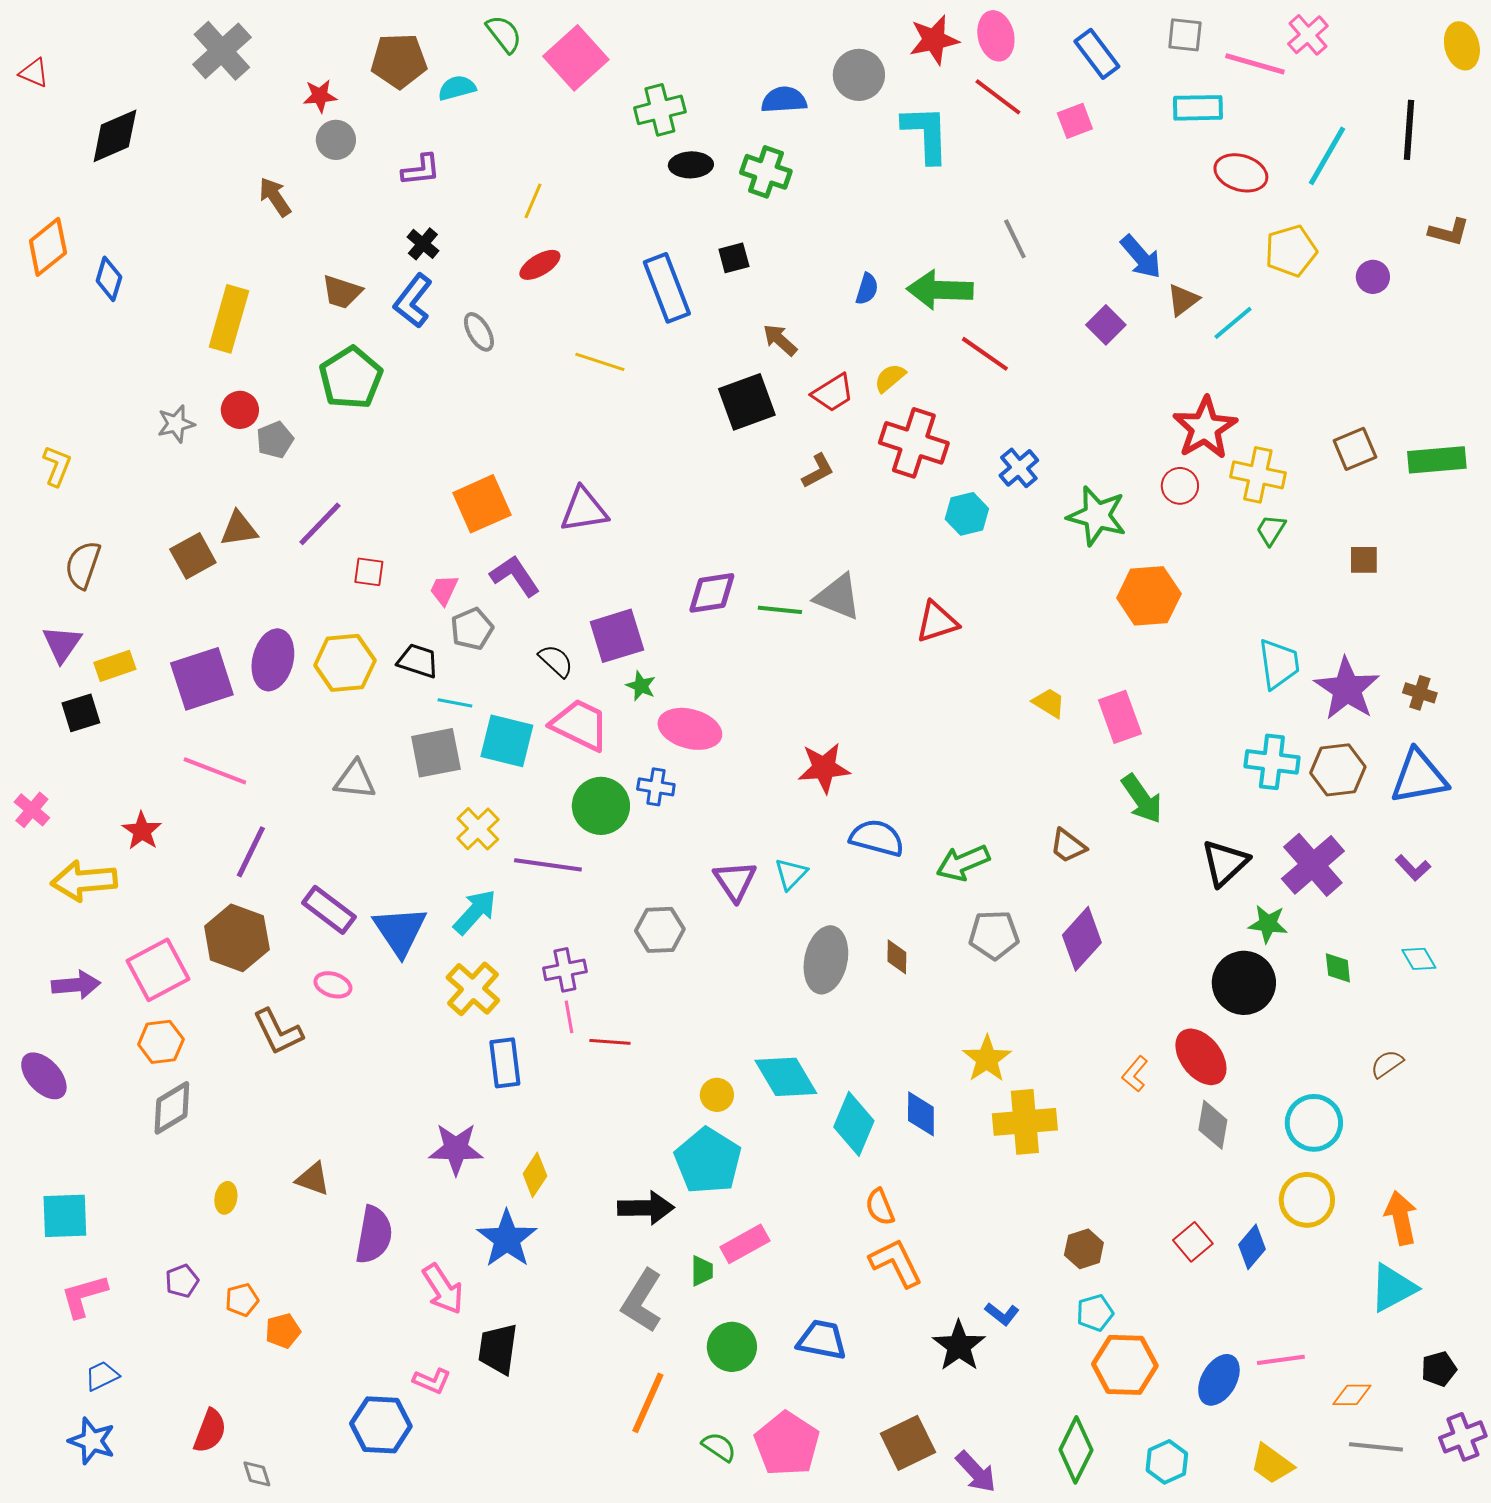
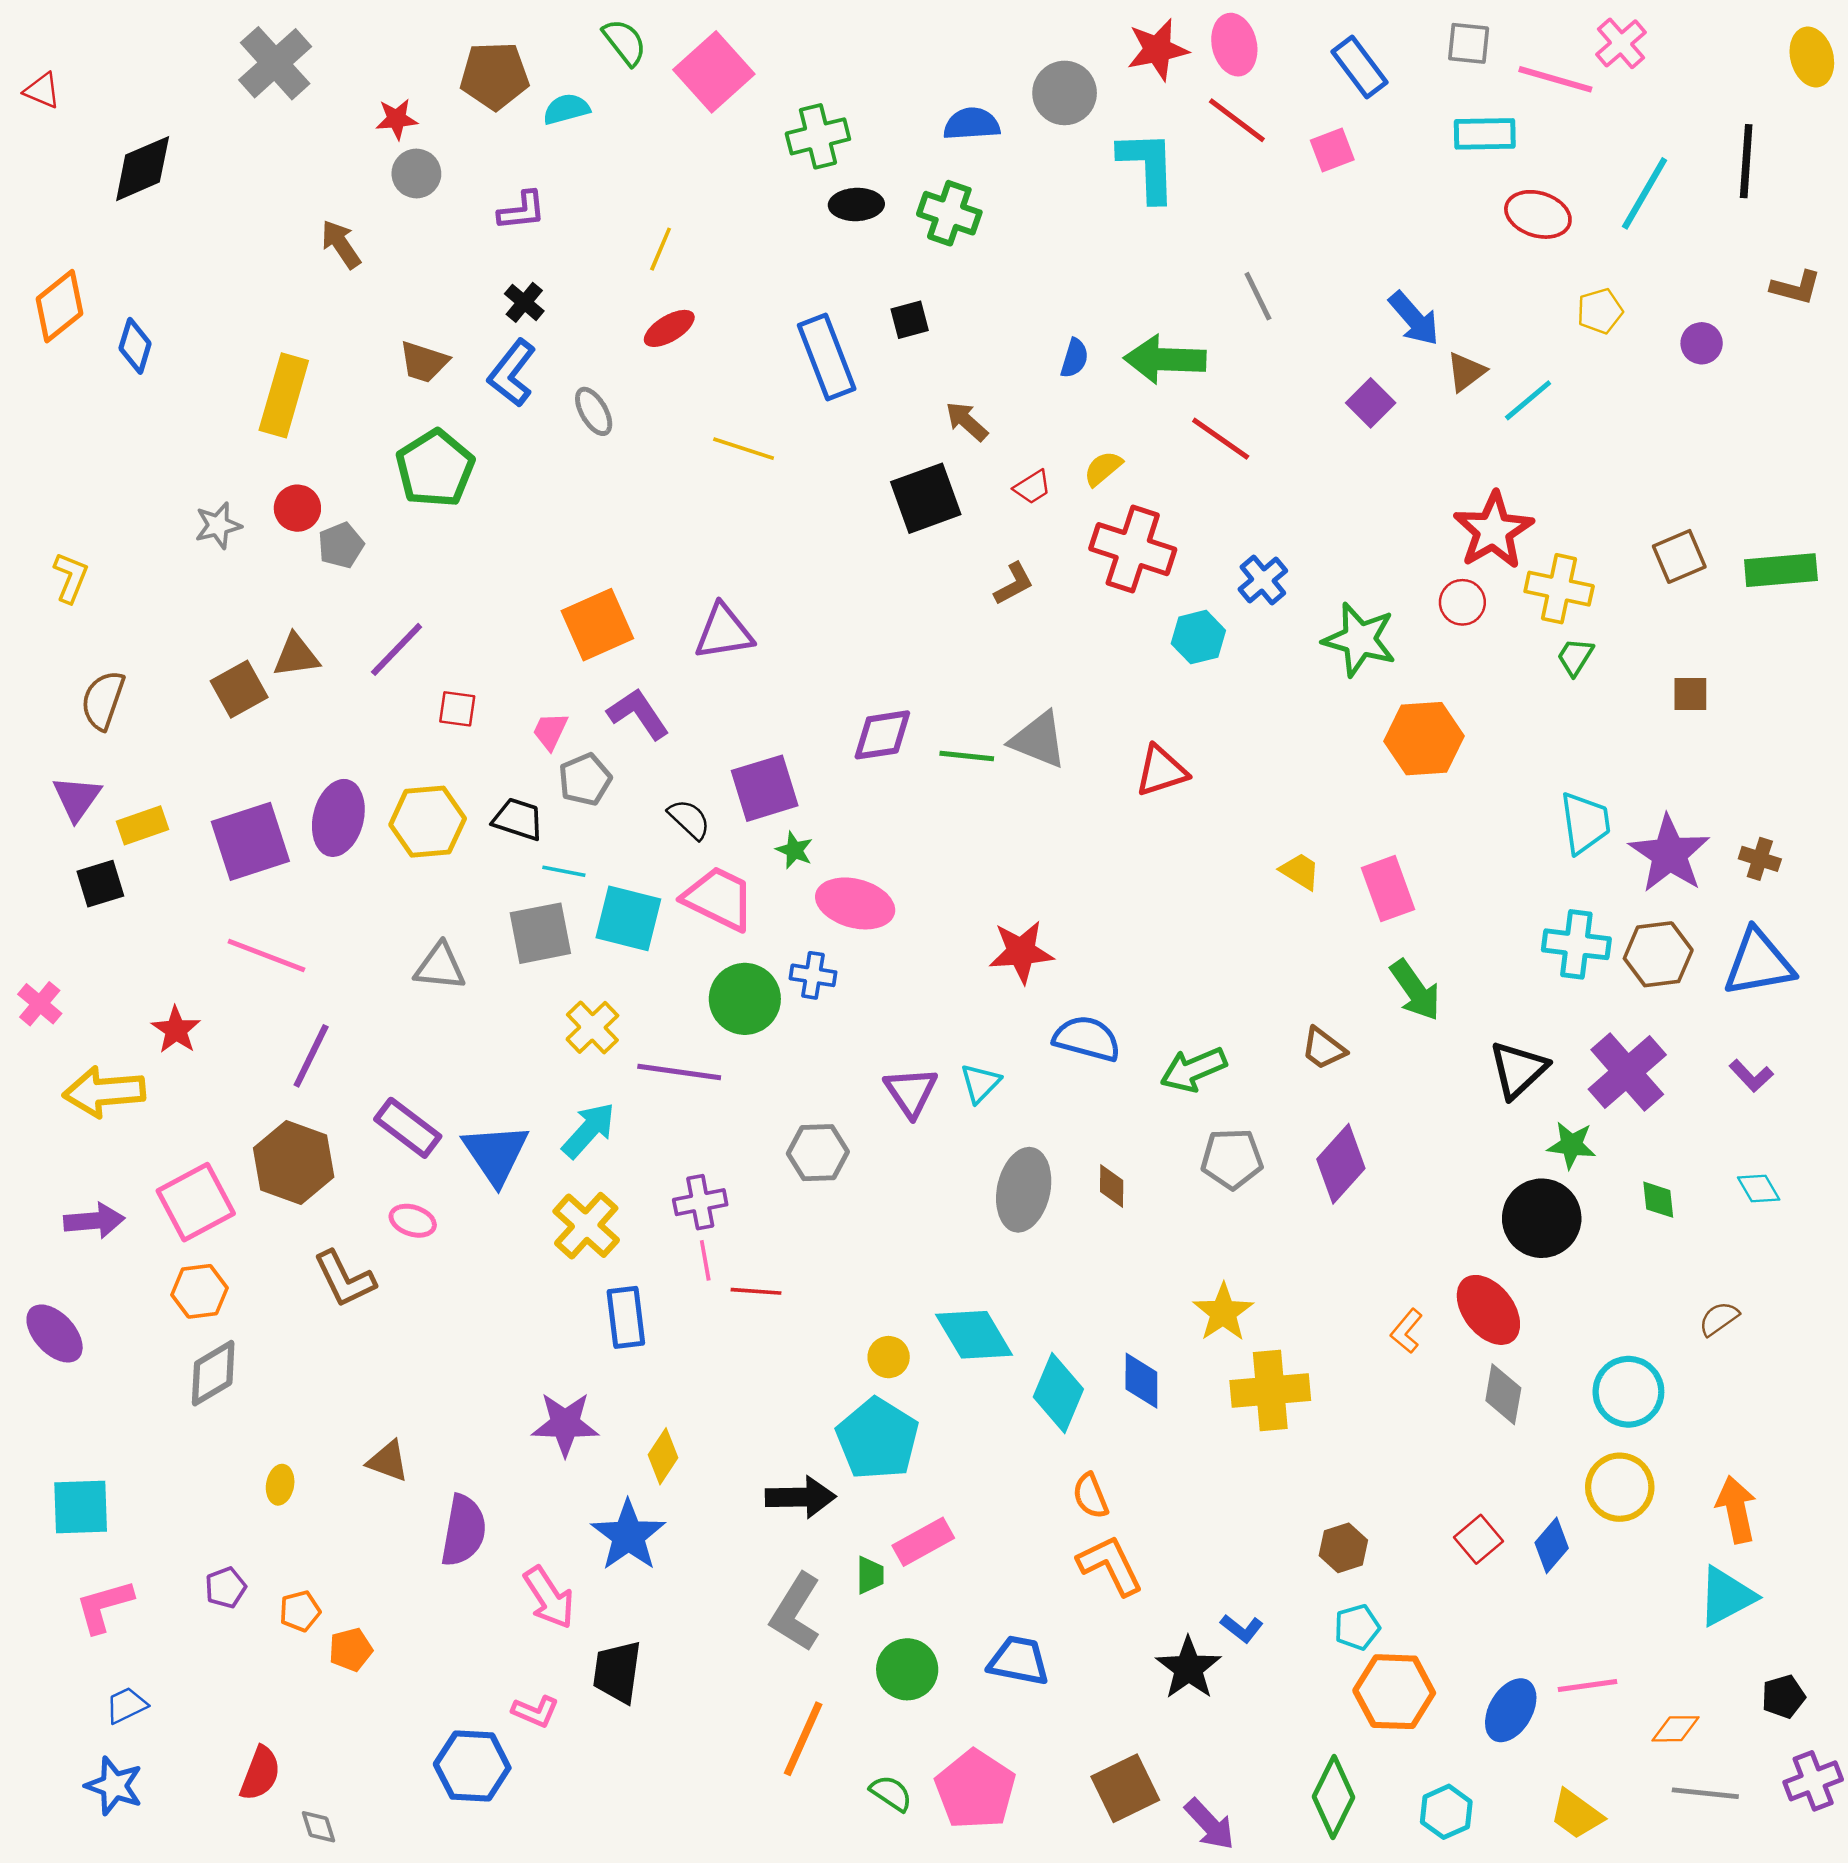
yellow pentagon: (1291, 251) -> (1600, 311), size x0.7
red trapezoid: (833, 393) -> (1032, 487), size x0.7

